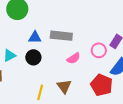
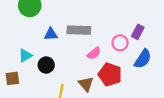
black circle: (33, 57) -> (46, 65), moved
red pentagon: (102, 85) -> (110, 74), moved

